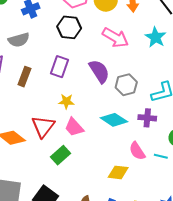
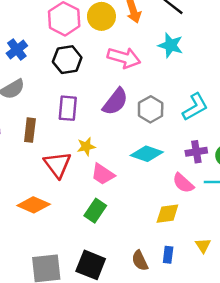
purple semicircle: (99, 71) -> (115, 102), turned 85
purple cross: (147, 118) -> (196, 152), moved
red triangle: (43, 126) -> (57, 165), moved

